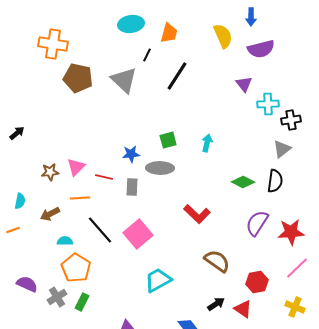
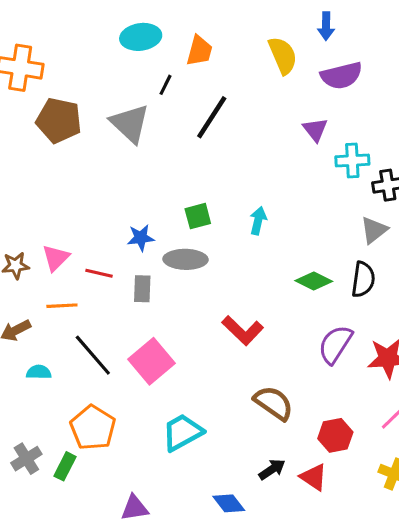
orange pentagon: (76, 268) -> (93, 428), moved

